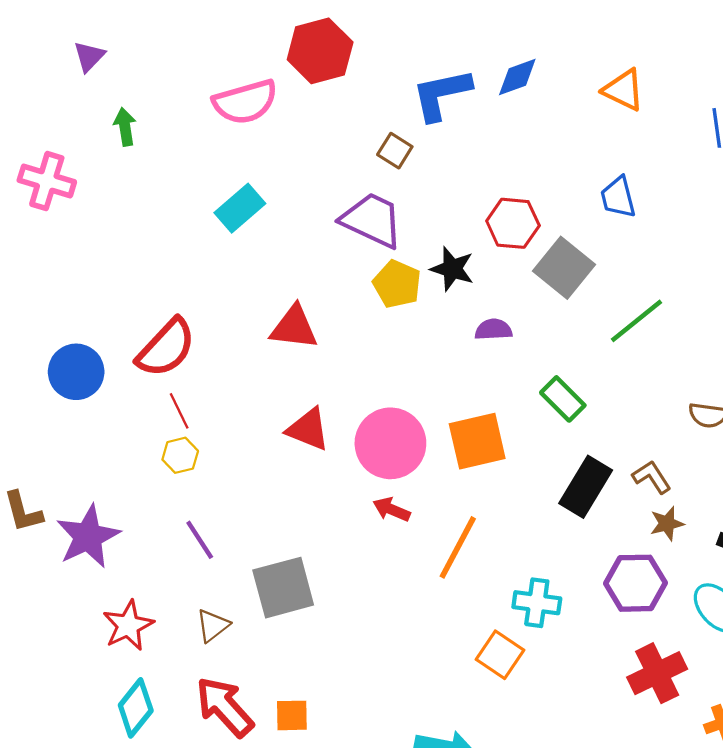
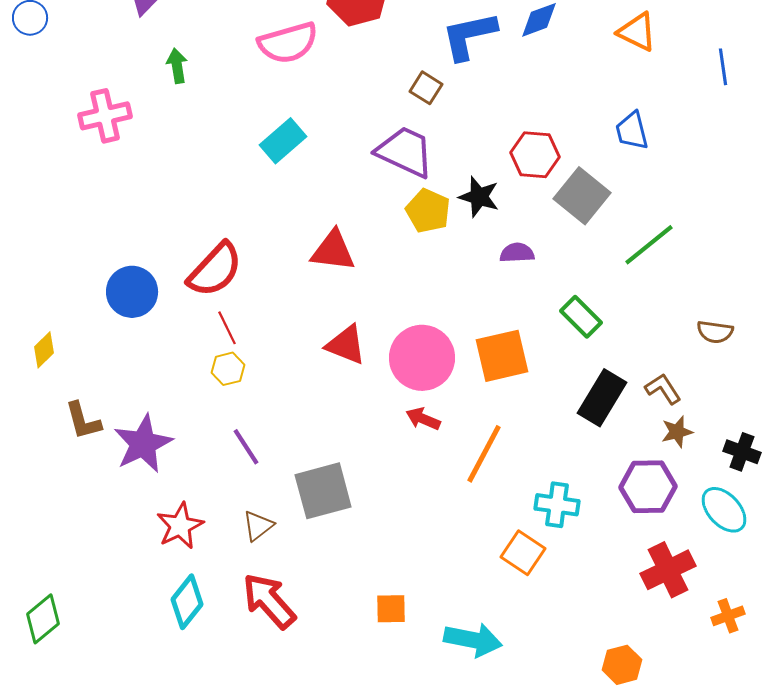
pink cross: (47, 181) -> (105, 116), turned -30
orange square: (292, 715) -> (391, 609), moved

